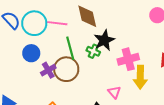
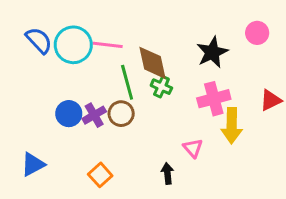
brown diamond: (87, 16) -> (152, 63), moved
black star: (104, 40) -> (212, 52), moved
blue circle: (31, 53) -> (69, 114), moved
brown circle: (66, 69) -> (121, 114), size x0.7

